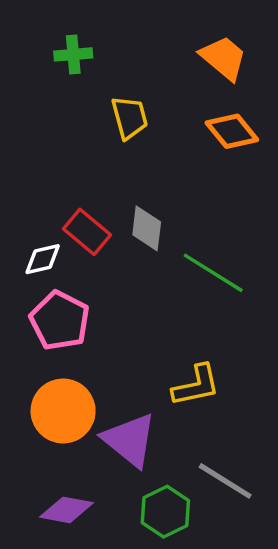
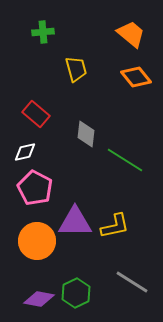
red rectangle: (87, 232) -> (36, 114), moved
purple triangle: (130, 440) -> (75, 222), moved, turned -39
green hexagon: (165, 512) -> (76, 293), moved

